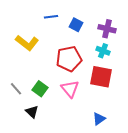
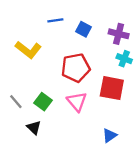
cyan cross: (103, 51) -> (124, 59), moved

